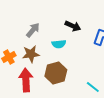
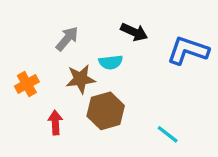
brown star: (31, 54) -> (80, 79), moved
red arrow: (26, 80) -> (55, 123), size x0.6

